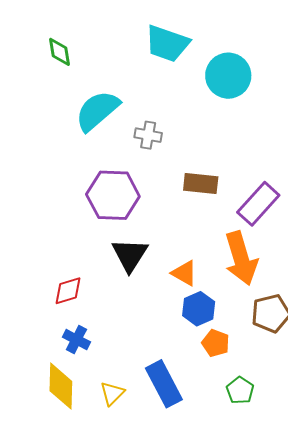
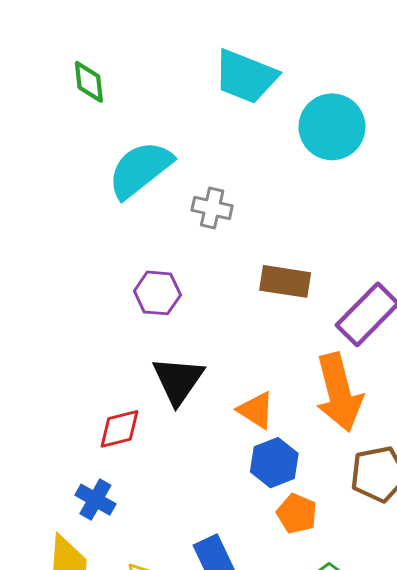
purple hexagon: (113, 195) -> (157, 293), size x0.6
red diamond: (68, 291) -> (119, 429), moved

